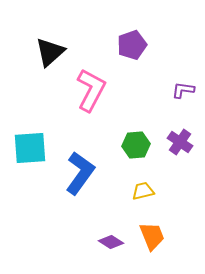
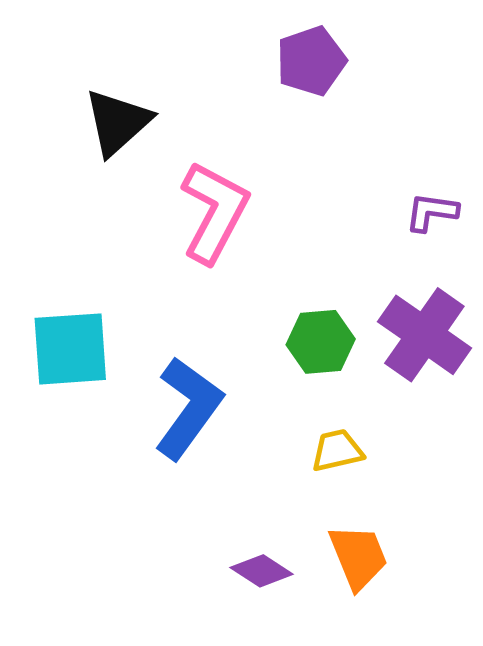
purple pentagon: (132, 45) -> (311, 61), moved
purple cross: (180, 142) -> (424, 335), size x1.5

